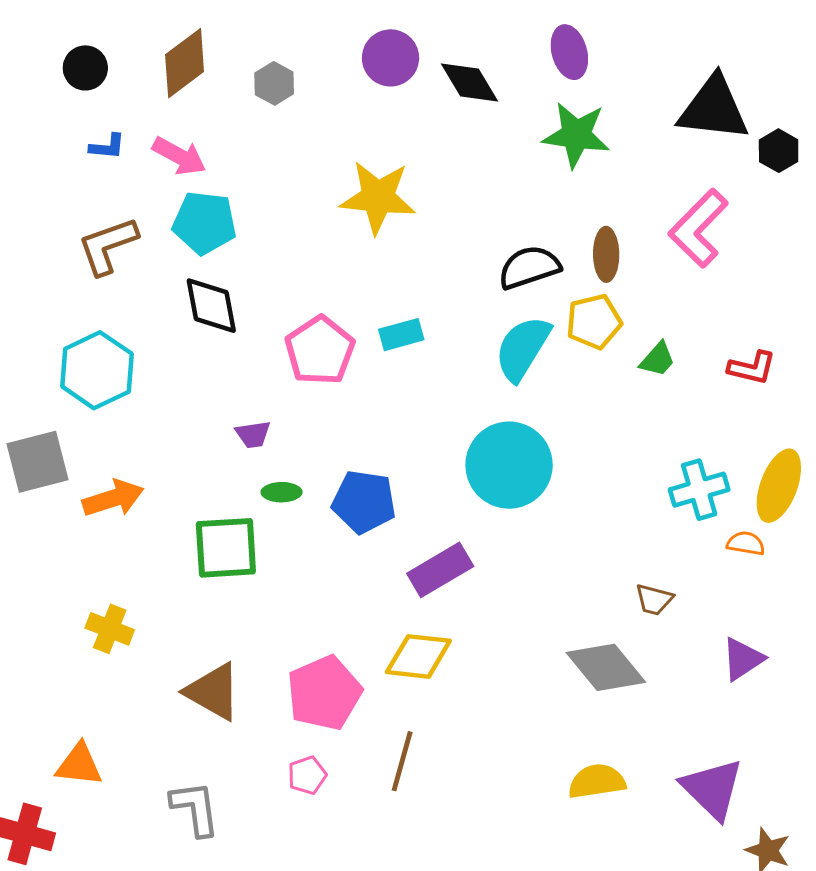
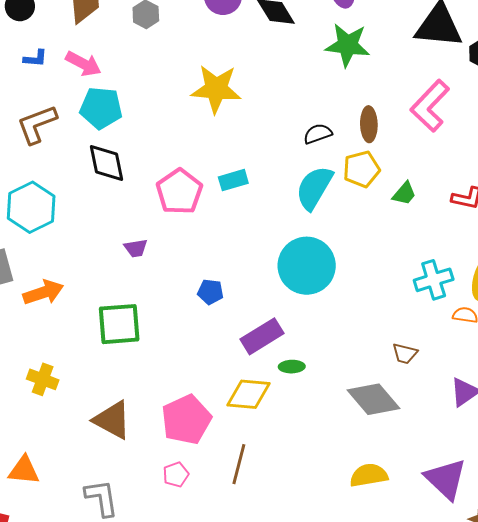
black semicircle: (529, 267) -> (318, 134), size x0.7
green ellipse: (282, 492) -> (292, 367), moved
blue pentagon: (364, 502) -> (210, 292), size x0.6

